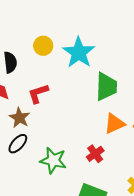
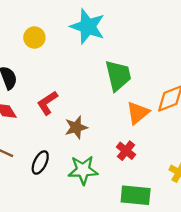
yellow circle: (43, 46) -> (34, 38), moved
cyan star: (79, 53) -> (88, 27), moved
brown star: (20, 118) -> (76, 127), moved, turned -30

